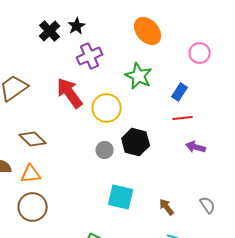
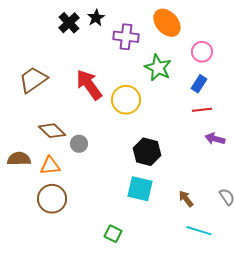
pink circle: (200, 53) -> (202, 52), moved
purple cross: (90, 56) -> (126, 37), moved, turned 30
black hexagon: (136, 142) -> (147, 152), moved
gray circle: (105, 150) -> (79, 144), moved

